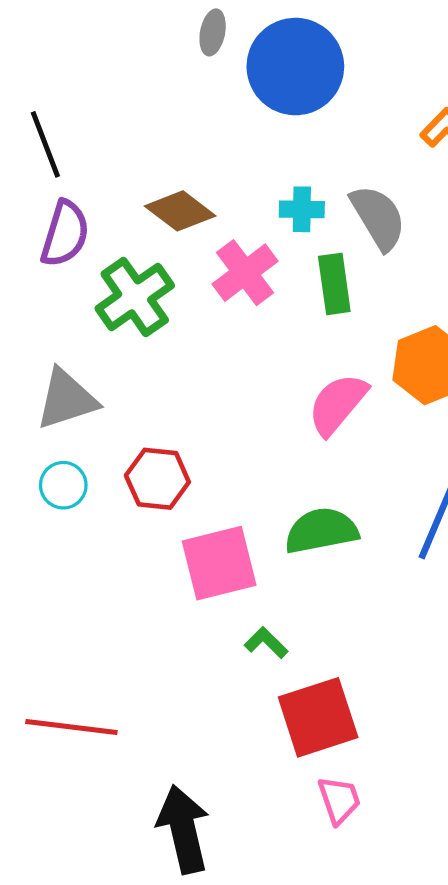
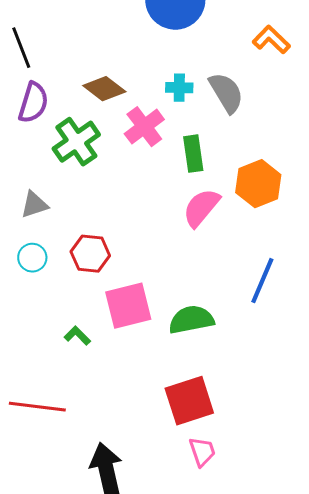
green rectangle: (334, 284) -> (193, 154), moved
gray triangle: (67, 399) -> (34, 205), size x0.7
green semicircle: (321, 531) -> (191, 320), moved
green L-shape: (266, 643) -> (77, 336), moved

